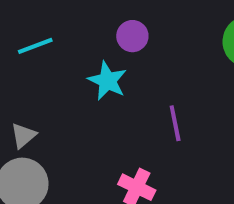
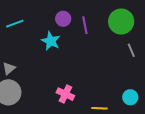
purple line: (175, 123) -> (85, 25), moved

